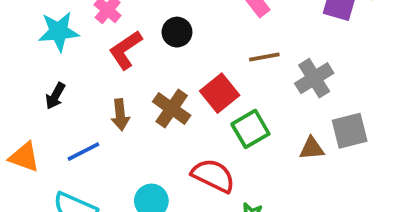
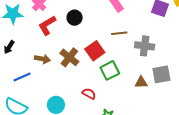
gray cross: (314, 78) -> (145, 46), turned 36
brown arrow: (120, 115) -> (42, 59), turned -77
red semicircle: (213, 176) -> (89, 94), size x0.6

